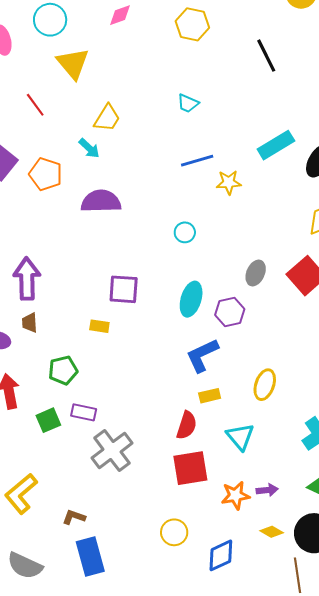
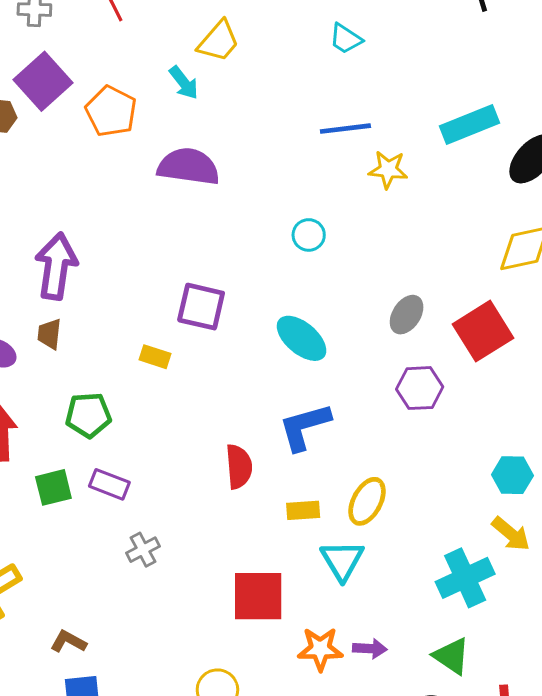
cyan ellipse: (191, 299) -> (302, 338), turned -76
purple hexagon: (230, 312) -> (420, 388), moved
yellow ellipse: (265, 385) -> (367, 501), moved
yellow rectangle: (210, 396) -> (303, 510), moved
red semicircle: (187, 425) -> (239, 467), moved, turned -32
gray cross: (112, 451) -> (143, 550), size x0.5

